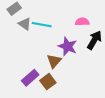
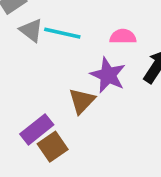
pink semicircle: (82, 22) -> (123, 37), moved
brown square: (48, 82) -> (53, 147), moved

